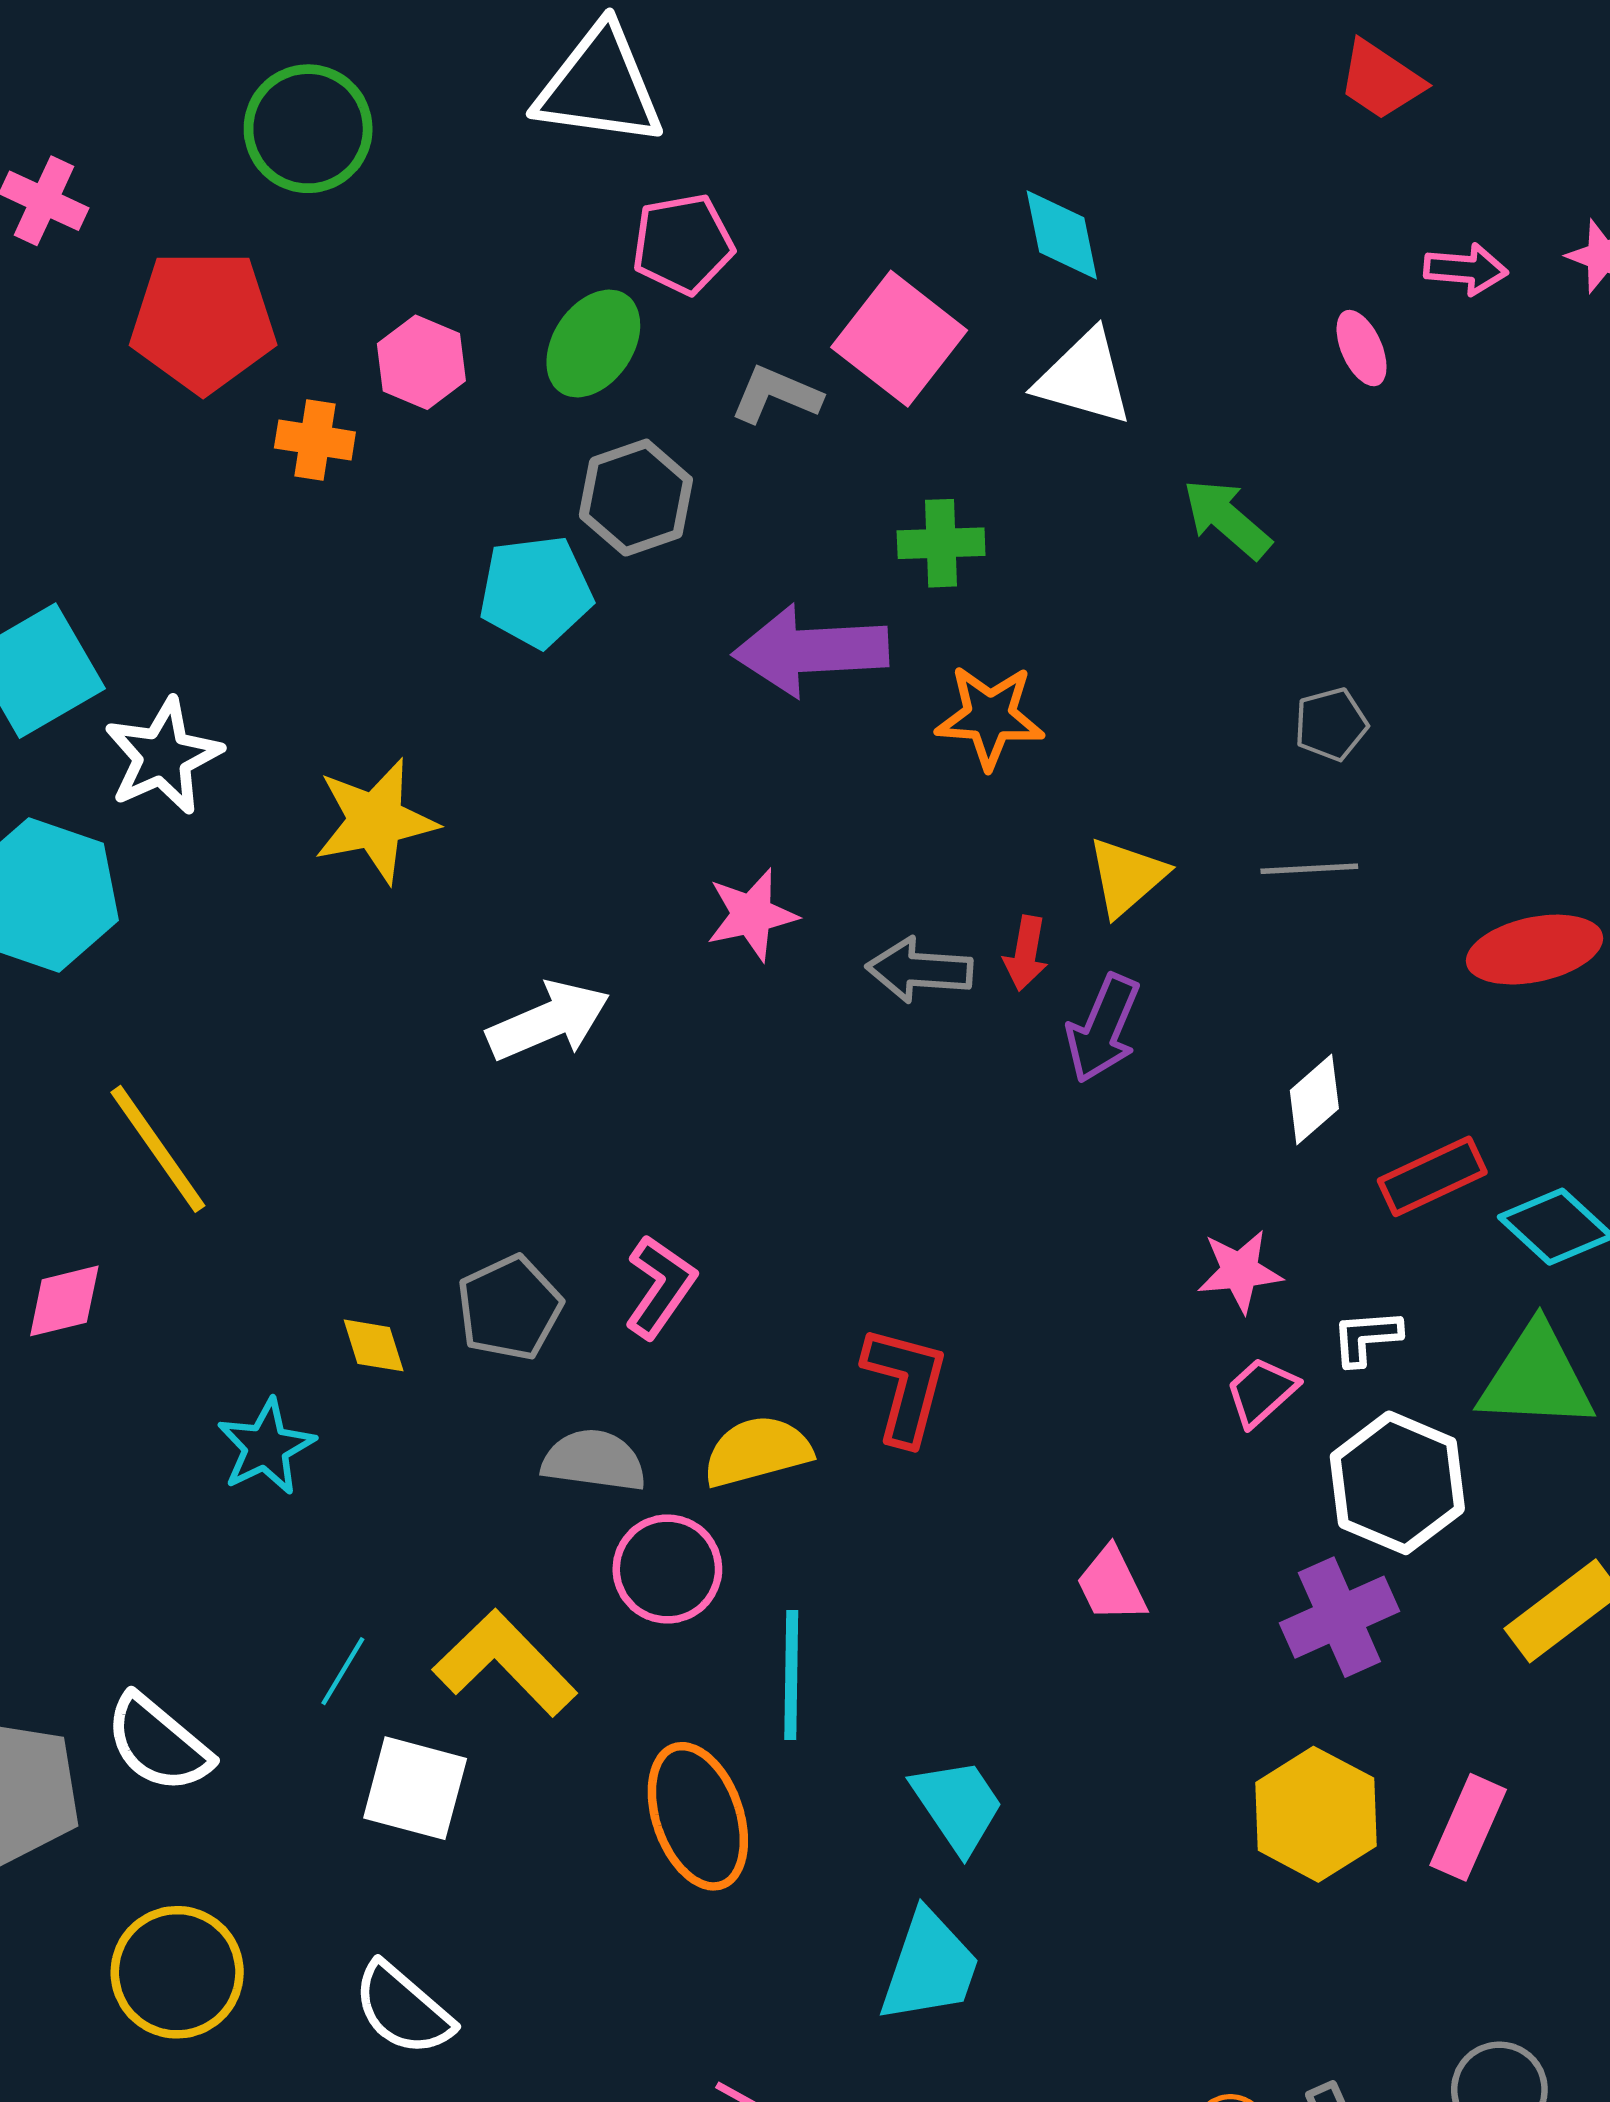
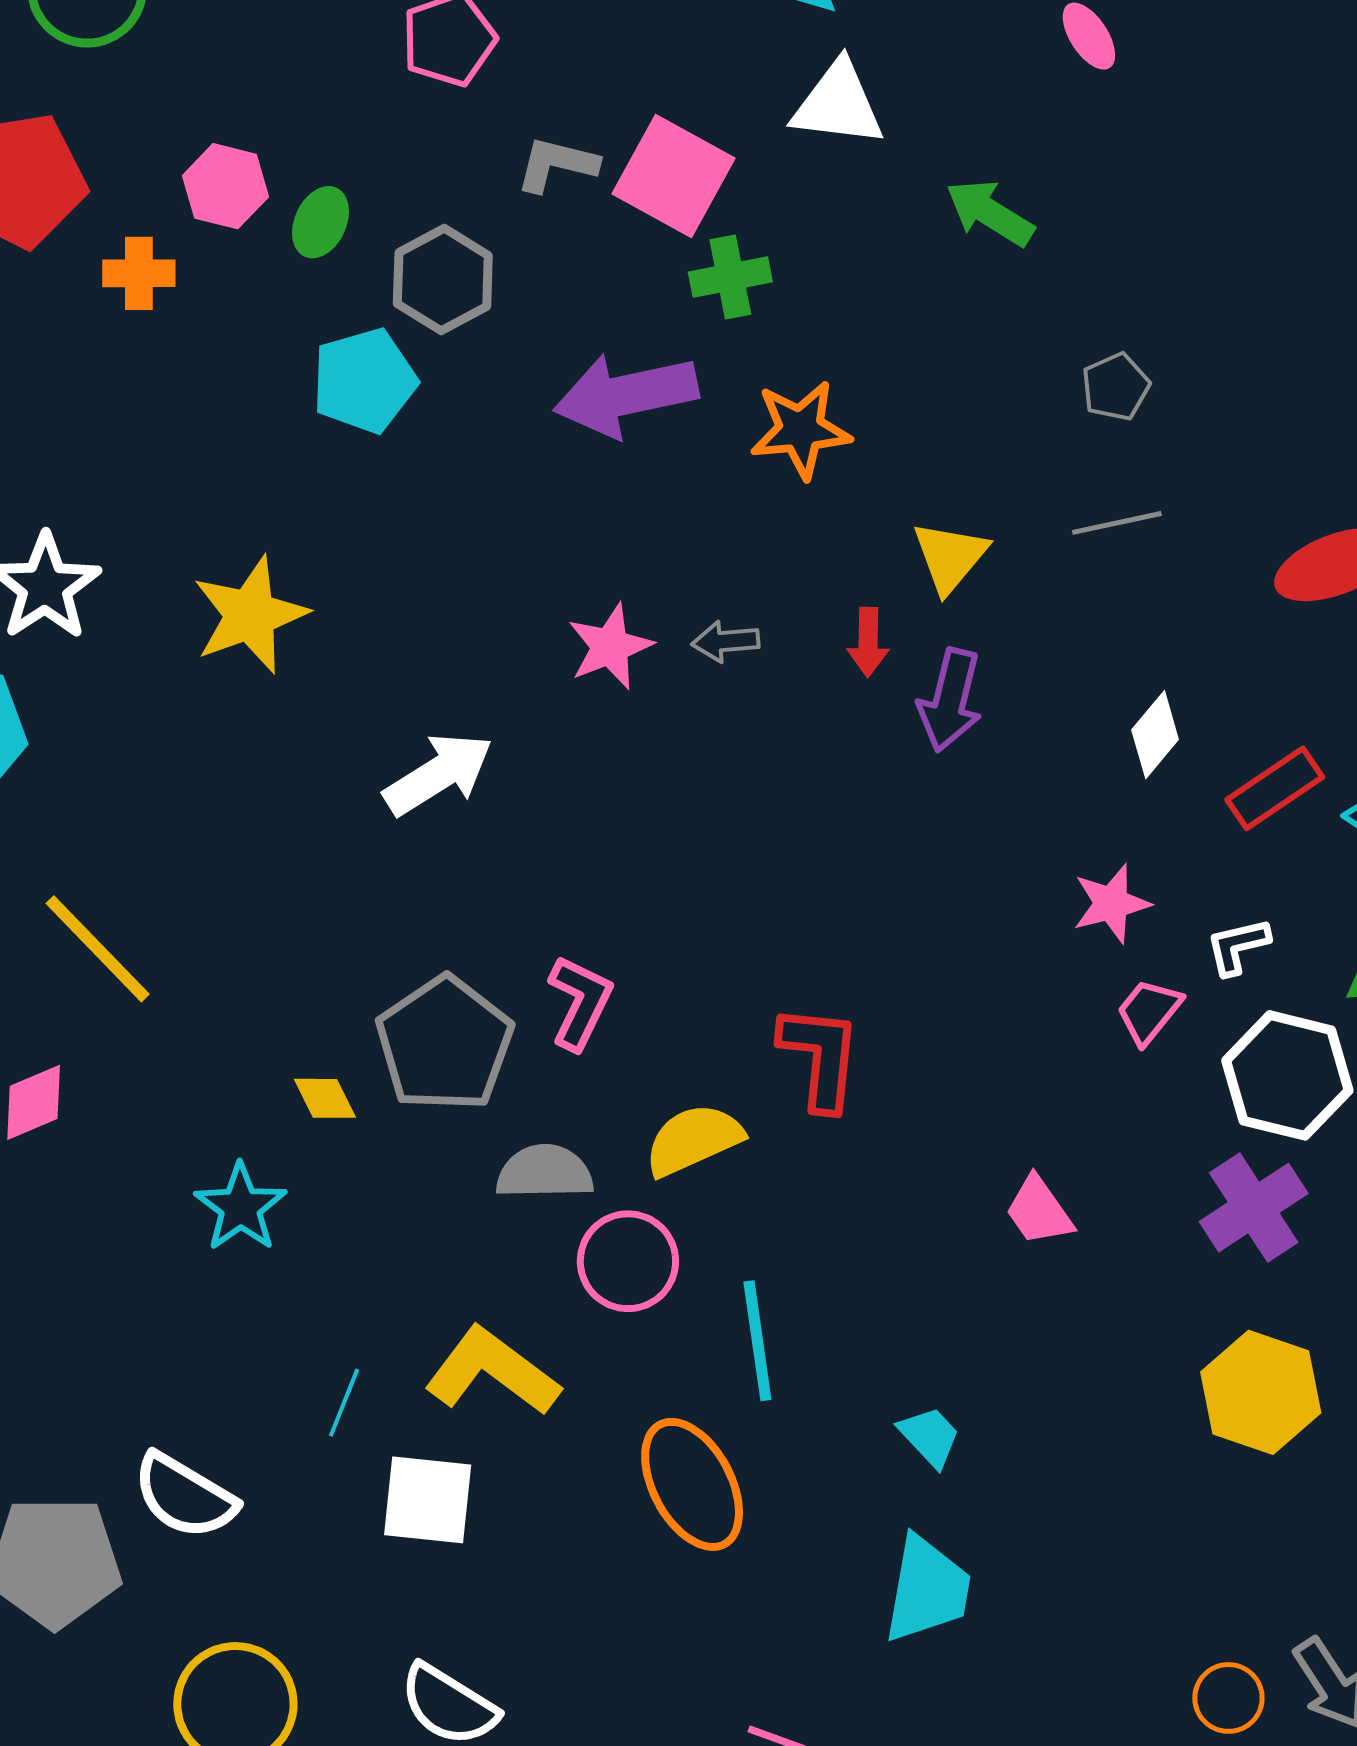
pink square: (899, 339) -> (673, 176), moved
green ellipse: (593, 343) -> (320, 222), moved, size x0.7
gray arrow: (919, 970) -> (726, 641), moved, size x0.7
gray pentagon: (509, 1308) -> (445, 1044), size x1.4
cyan trapezoid: (958, 1805) -> (930, 1436), size x0.7

